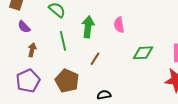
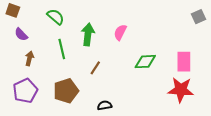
pink semicircle: (119, 25) -> (120, 32), turned 35
brown pentagon: (67, 81) -> (66, 91), turned 30

